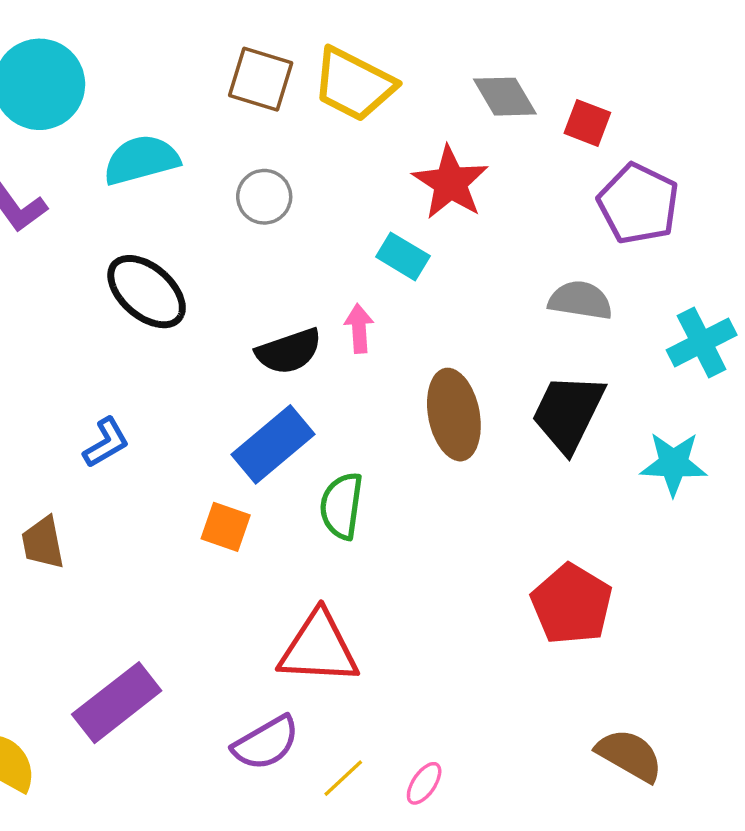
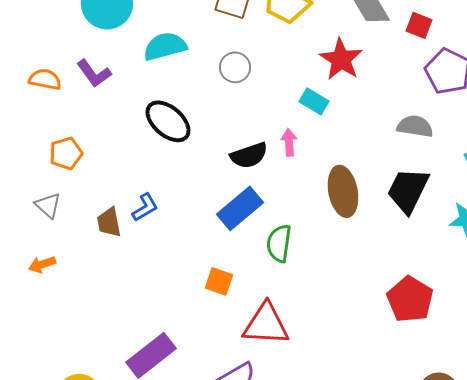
orange square: (226, 527) -> (219, 281), moved
brown trapezoid: (43, 543) -> (109, 222), moved

